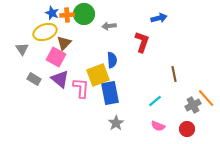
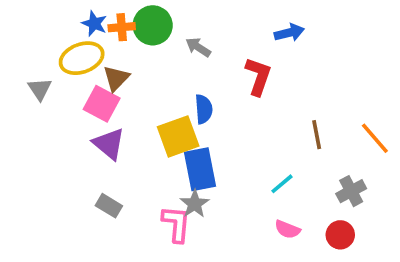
gray arrow: (109, 26) -> (198, 47), turned 40
gray rectangle: (34, 79) -> (109, 206), moved
pink L-shape: (81, 88) -> (176, 224), moved
orange line: (206, 98) -> (375, 138), moved
gray star: (116, 123) -> (195, 204), moved

